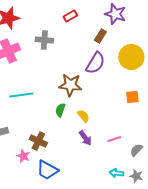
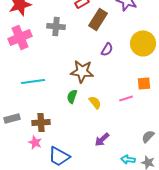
brown rectangle: (100, 36) -> (98, 19), moved, size x1.5
purple semicircle: (95, 63) -> (107, 49), size x0.6
purple arrow: (85, 138) -> (102, 139), moved, turned 84
pink line: (114, 139) -> (126, 98), moved
brown cross: (38, 141) -> (41, 122), moved, turned -30

